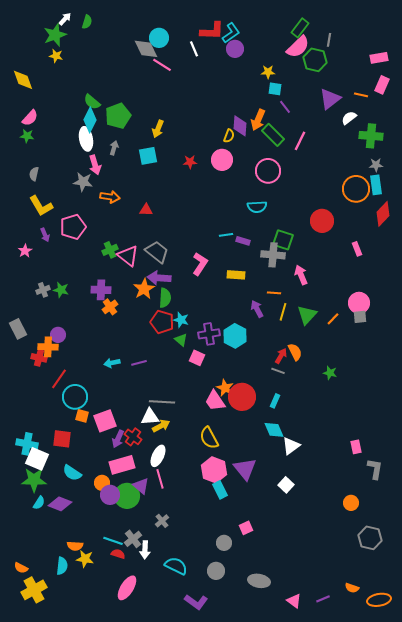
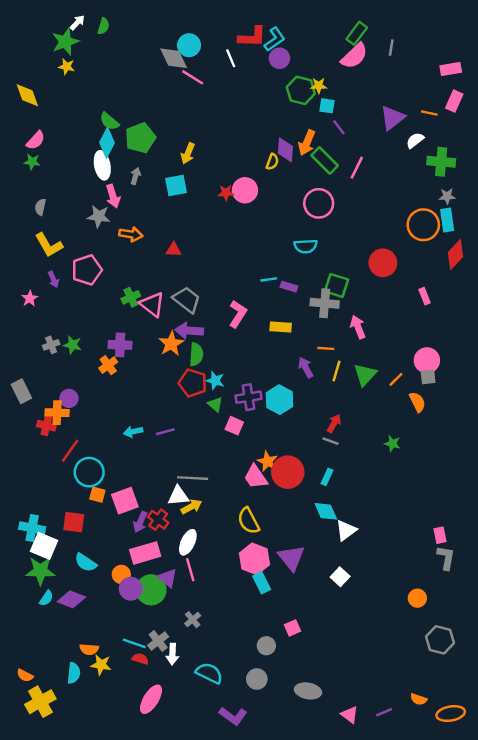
green hexagon: (315, 60) -> (301, 90), moved
pink circle: (222, 160) -> (245, 190), moved
orange cross: (110, 307) -> (108, 365), moved
orange semicircle: (295, 352) -> (417, 402), moved
pink rectangle: (356, 447) -> (440, 535), moved

